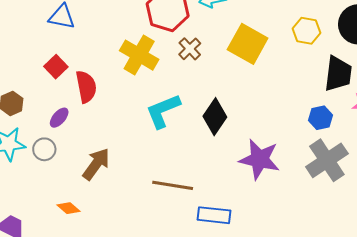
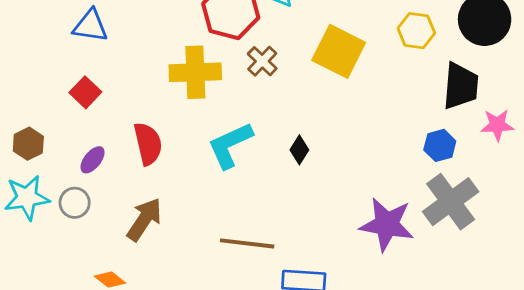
yellow cross: (139, 55) -> (195, 72), turned -30
red semicircle: (86, 87) -> (148, 144), moved
black diamond: (215, 117) -> (299, 150), size x0.6
purple star: (259, 159) -> (387, 224), moved

